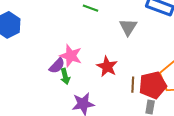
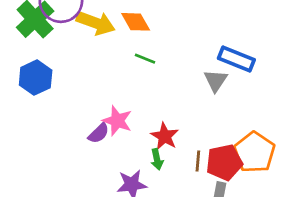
gray triangle: (128, 27) -> (216, 81), moved
green arrow: (65, 76) -> (157, 159), moved

